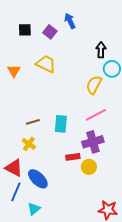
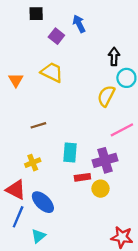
black square: (25, 30) -> (36, 14), moved
pink line: (96, 115) -> (122, 130), moved
brown line: (33, 122) -> (38, 125), moved
cyan rectangle: (61, 124) -> (70, 152), moved
yellow cross: (29, 144) -> (33, 163), turned 32

